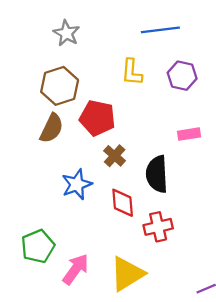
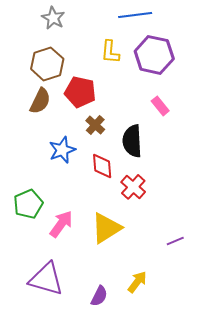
purple hexagon: (182, 76) -> (154, 55), size x1.5
pink rectangle: (189, 134) -> (160, 106), turned 60
red cross: (158, 227) -> (133, 187), turned -35

